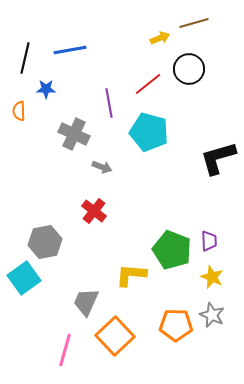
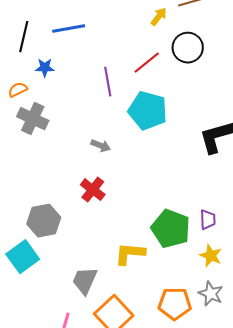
yellow arrow: (160, 38) -> (159, 17), turned -30
orange semicircle: (19, 111) -> (18, 90), turned 66
gray cross: (74, 134) -> (33, 119), moved

